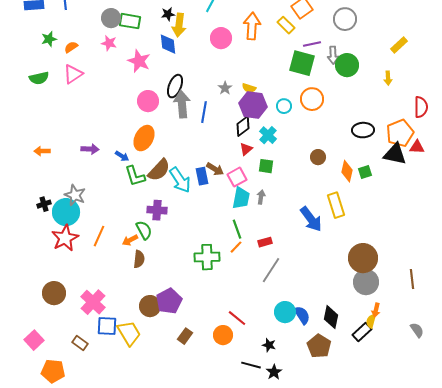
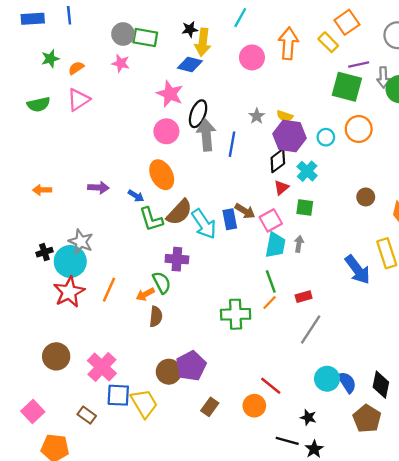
blue diamond: (168, 44) -> (190, 64), turned -70
pink star: (139, 61) -> (170, 94), moved
orange ellipse: (144, 138) -> (162, 175), turned -55

